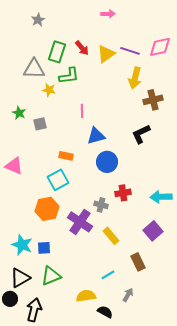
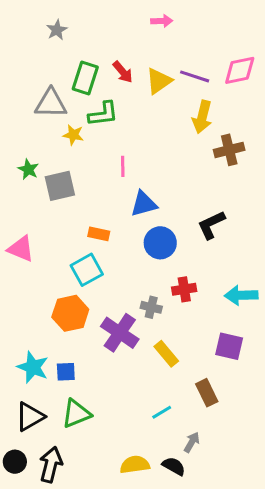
gray square: (40, 124) -> (60, 186), size x1.5
black L-shape: (141, 134) -> (211, 225), moved
purple square: (153, 231) -> (229, 346), turned -36
yellow semicircle: (86, 296) -> (135, 465), moved
black circle: (10, 299) -> (15, 462), moved
black semicircle: (105, 312) -> (174, 466), moved

